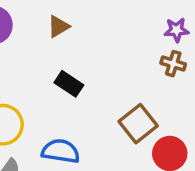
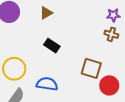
brown square: (138, 124) -> (91, 68), turned -35

